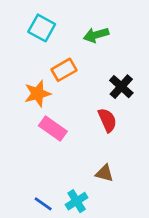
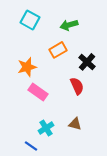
orange rectangle: (64, 70) -> (58, 50), moved
cyan cross: (77, 201) -> (46, 128), moved

